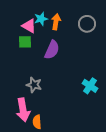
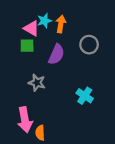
gray circle: (87, 24) -> (89, 45), moved
gray star: (34, 85) -> (37, 83), moved
cyan cross: (90, 86) -> (85, 96), moved

